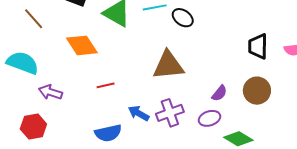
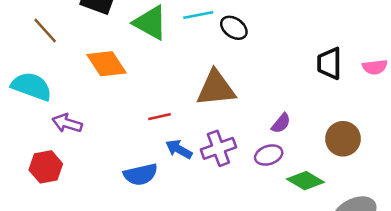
red line: (106, 85) -> (159, 117), moved
brown circle: (257, 91) -> (343, 139), moved

